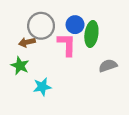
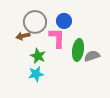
green ellipse: (91, 34) -> (78, 50), moved
green star: (20, 66) -> (38, 56), moved

